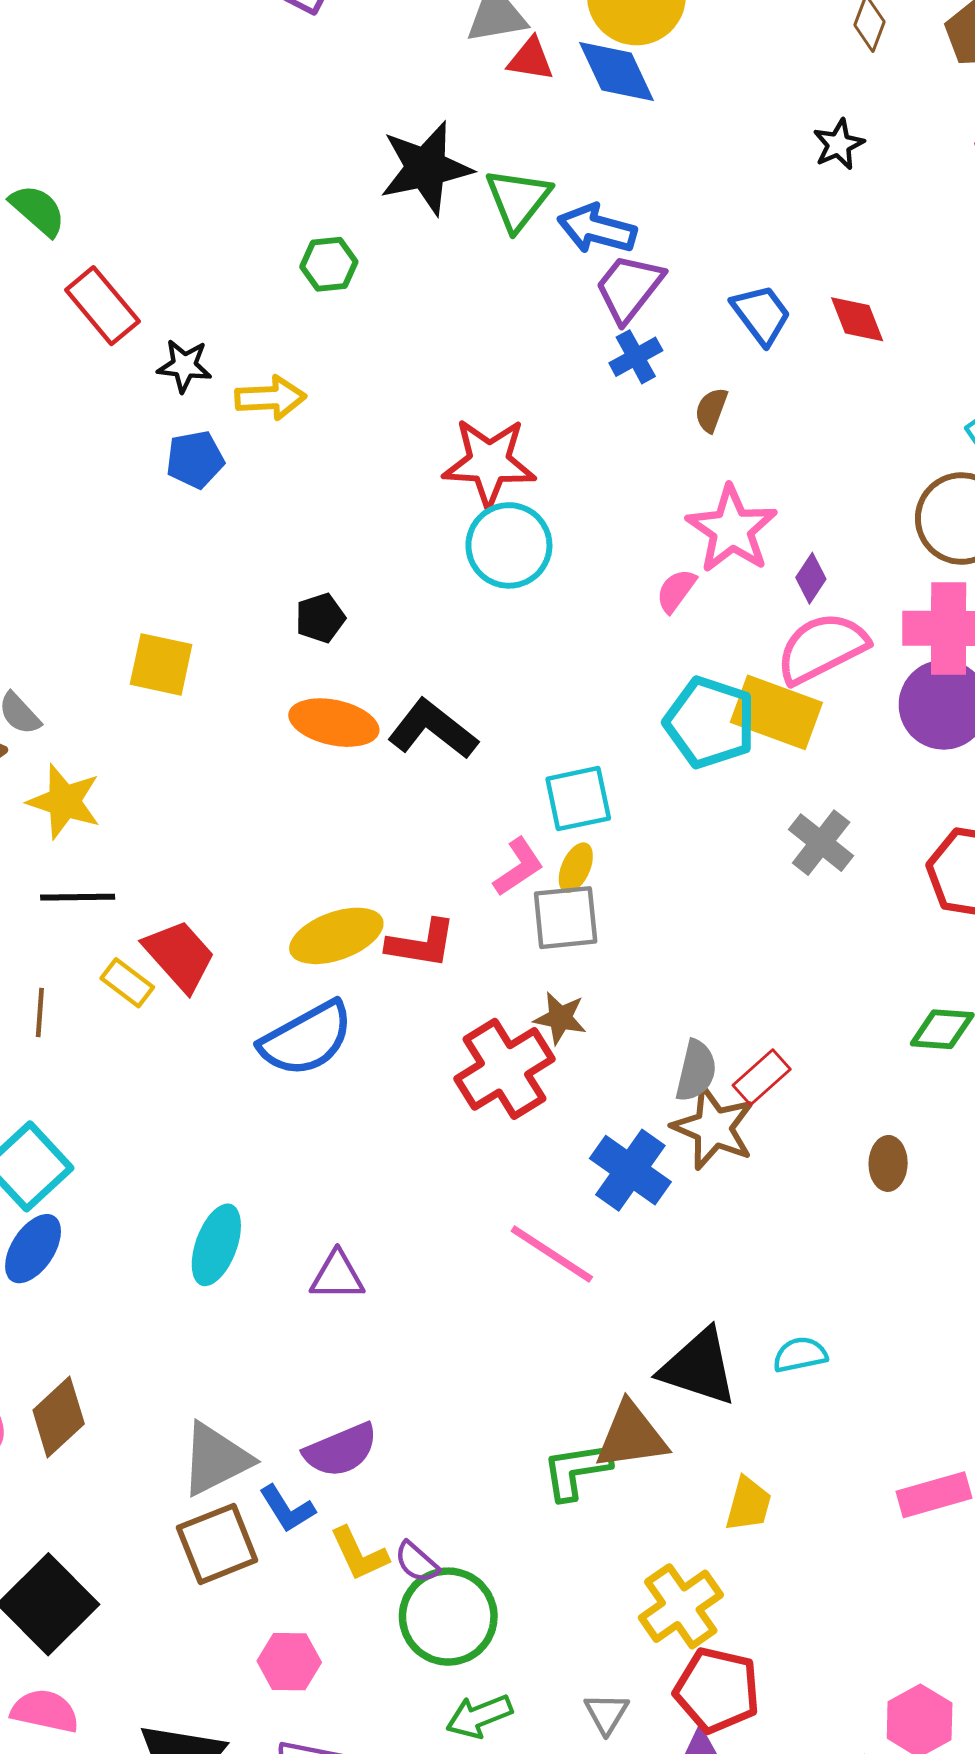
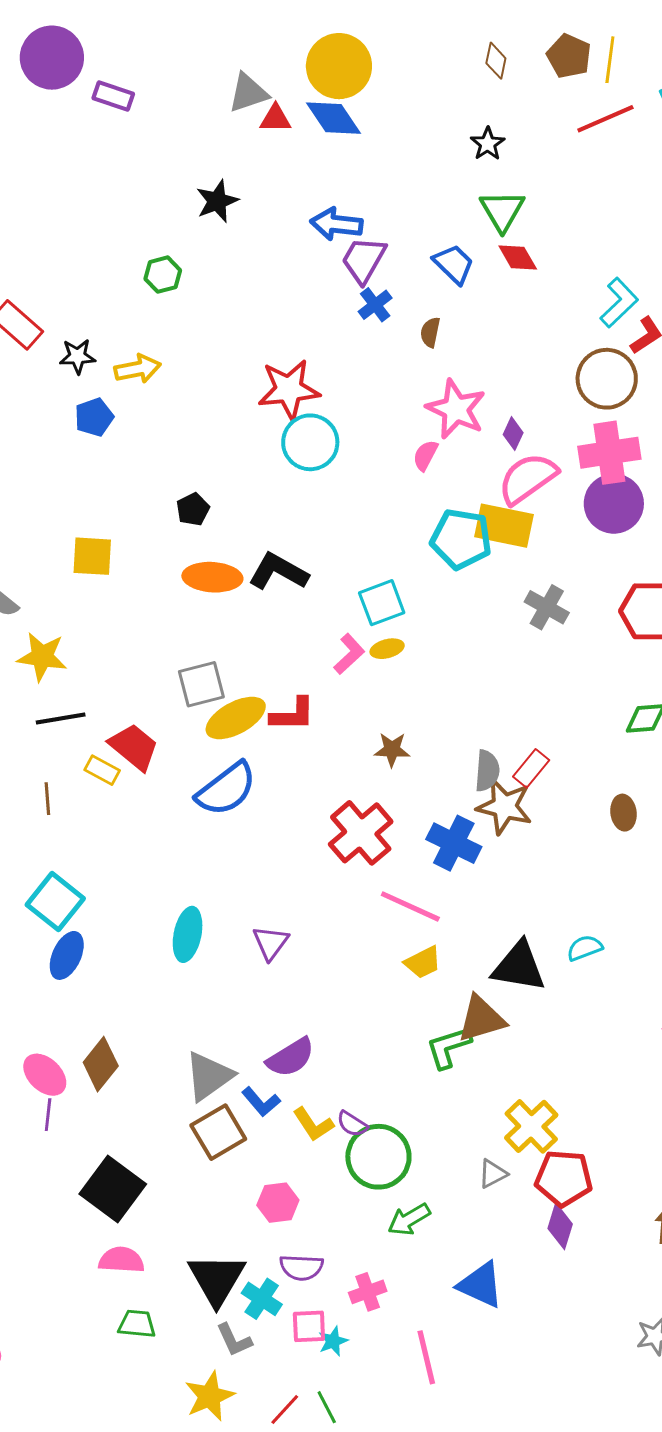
black star: (426, 168) -> (217, 201), size x0.7
green triangle: (518, 199) -> (502, 211), moved
yellow ellipse: (576, 868) -> (387, 649), turned 60
gray square: (566, 918) -> (201, 684), moved
red cross: (504, 1069) -> (361, 833), moved
purple triangle: (337, 1276) -> (271, 943), turned -45
yellow trapezoid: (748, 1504) -> (423, 962), moved, turned 57
gray triangle: (606, 1713) -> (493, 1174), moved, turned 40

